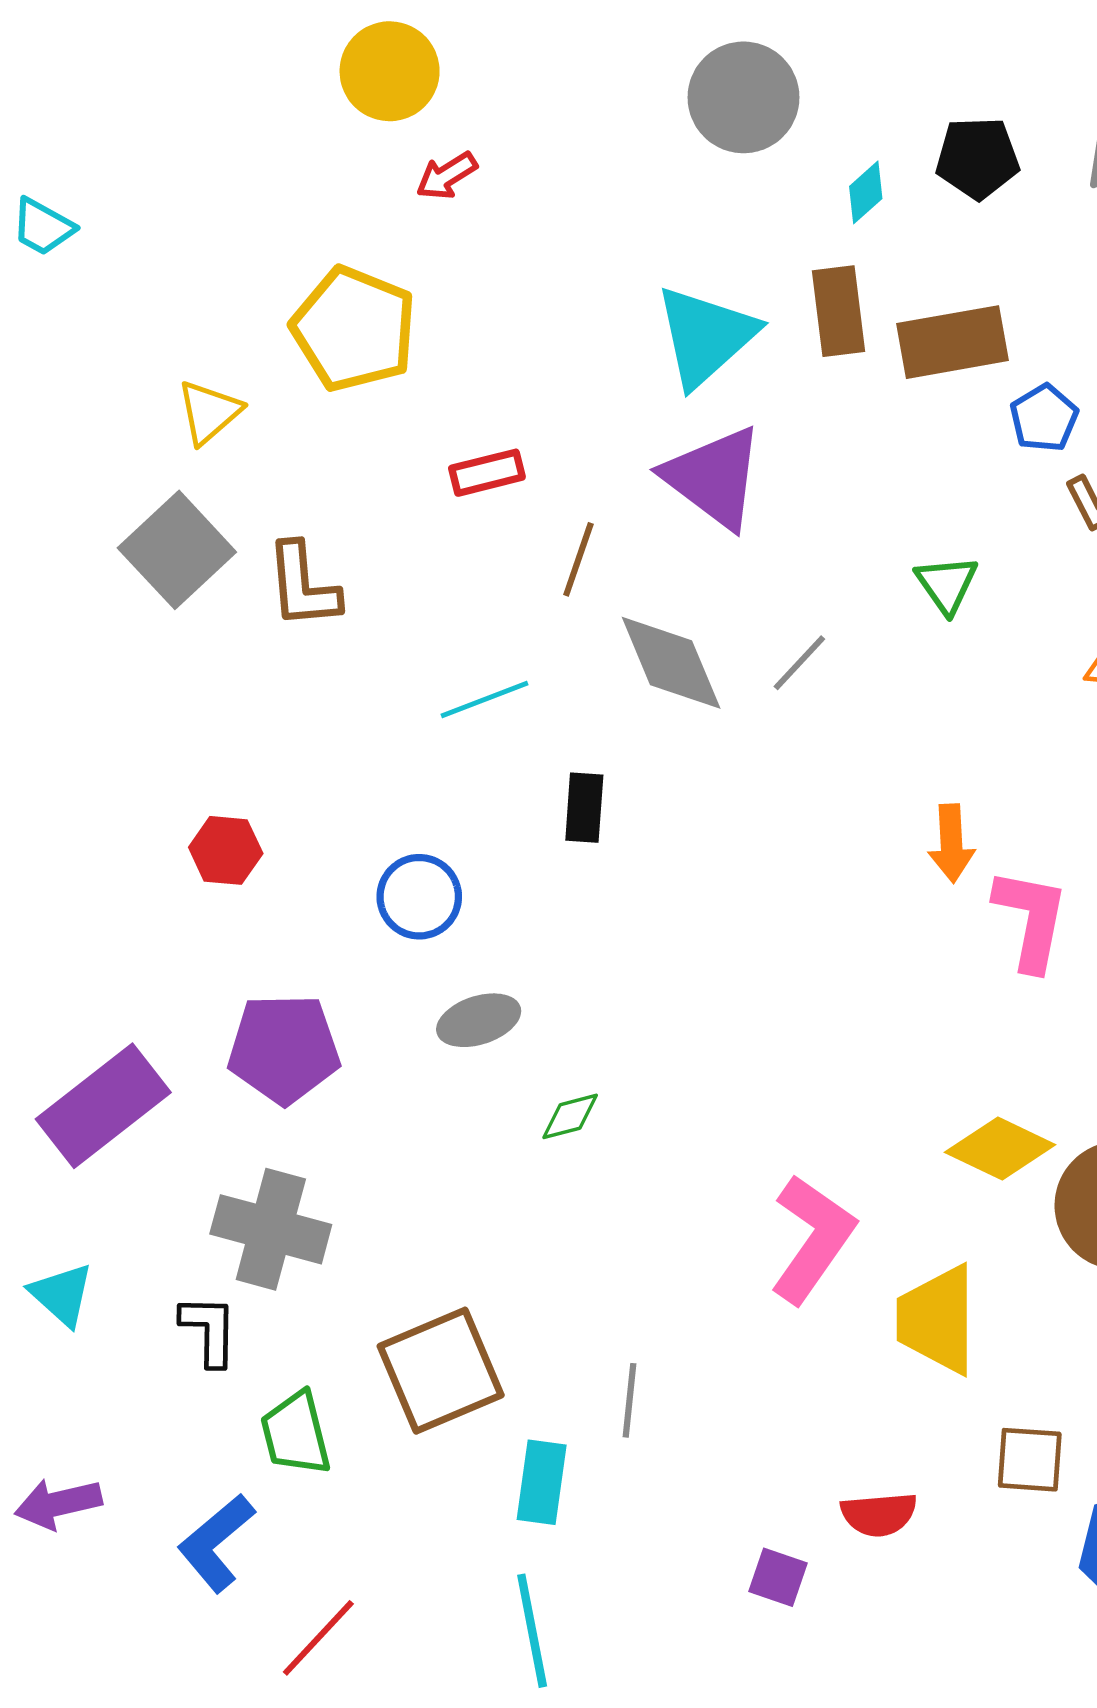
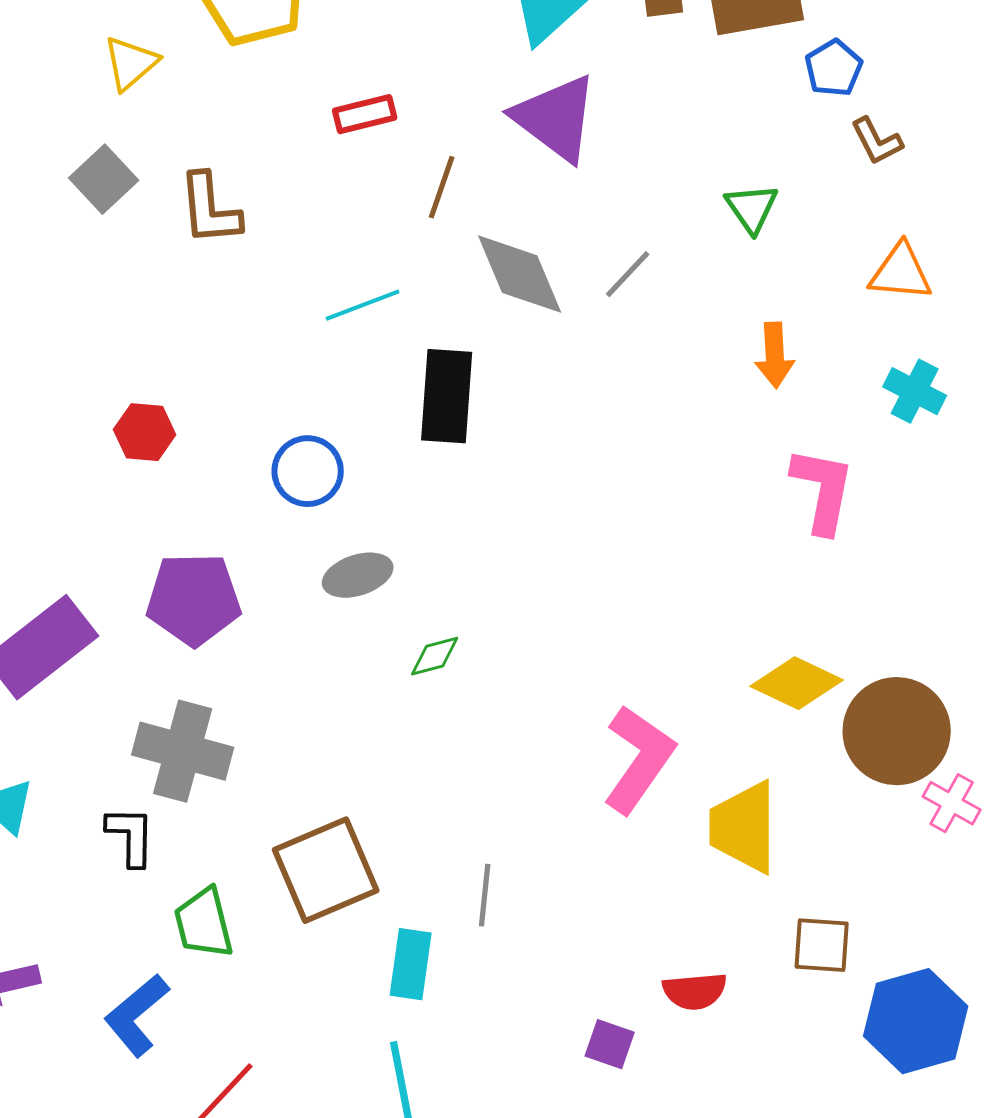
gray square: (177, 550) -> (104, 179), size x0.7
black rectangle: (584, 808) -> (447, 396), size x1.6
orange arrow: (951, 843) -> (775, 355), moved

